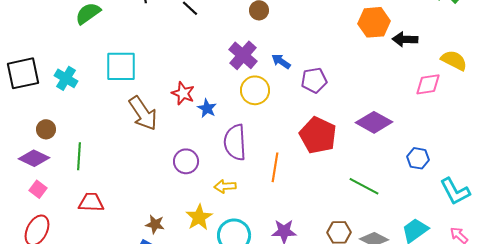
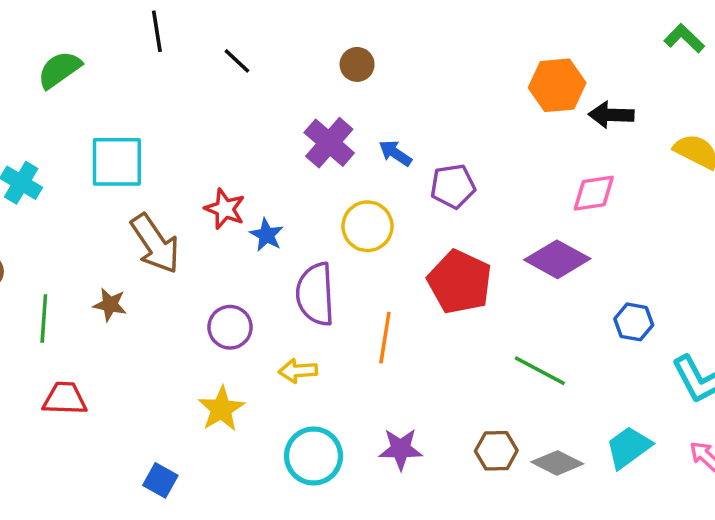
pink diamond: (428, 84) -> (594, 193), moved
yellow circle: (255, 90) -> (368, 226), moved
yellow star: (199, 217) -> (221, 409), moved
brown star: (155, 224) -> (110, 305), moved

